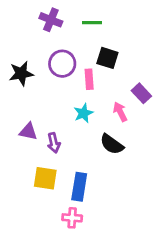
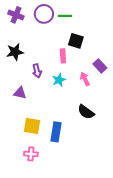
purple cross: (51, 20) -> (16, 15), moved
purple circle: (62, 64) -> (44, 14), moved
purple arrow: (54, 143) -> (37, 71), moved
black semicircle: (112, 144) -> (86, 112), moved
pink cross: (72, 218) -> (31, 154), moved

